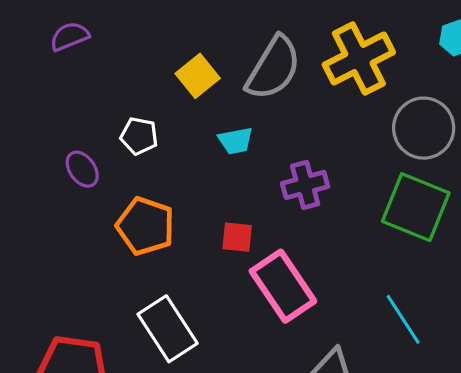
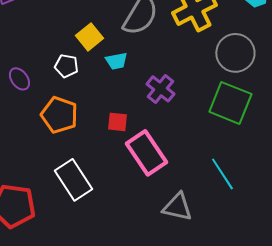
yellow square: (198, 76) -> (89, 37), moved
white pentagon: (139, 136) -> (66, 66), moved
purple cross: (305, 185) -> (160, 89), turned -36

